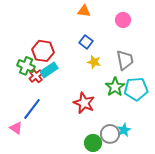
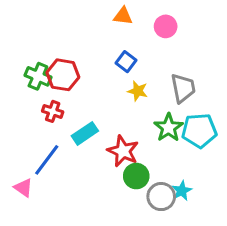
pink circle: (123, 20) -> (166, 26), moved
green cross: (26, 66) -> (38, 76), moved
cyan rectangle: (49, 70) -> (85, 133), moved
red cross: (36, 76) -> (53, 111), turned -32
green circle: (93, 143) -> (136, 176), moved

